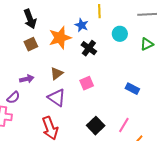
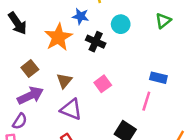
cyan circle: (120, 34) -> (121, 24), moved
brown square: (31, 44) -> (30, 69), moved
purple arrow: (27, 79) -> (30, 95), size x1.5
pink line: (124, 125) -> (146, 101), moved

